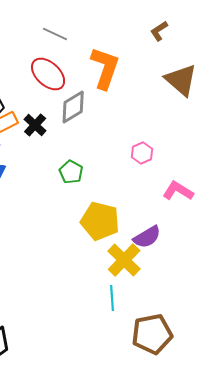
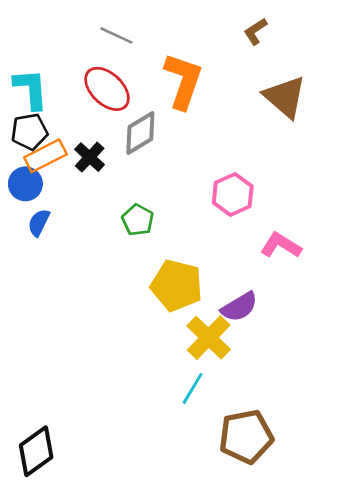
pink hexagon: (142, 153) -> (233, 195), size x1.4
cyan line: (112, 298) -> (193, 388), turned 35

